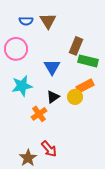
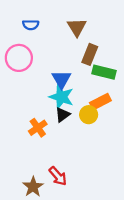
brown triangle: (48, 21) -> (77, 27), moved
cyan star: (22, 86) -> (61, 97), moved, turned 30
orange cross: (39, 114) -> (38, 128), moved

